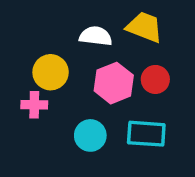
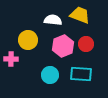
pink cross: (34, 105) -> (11, 59), moved

